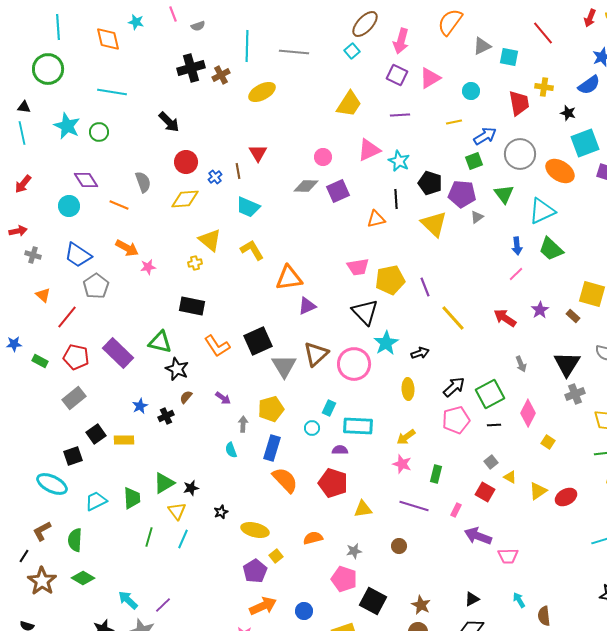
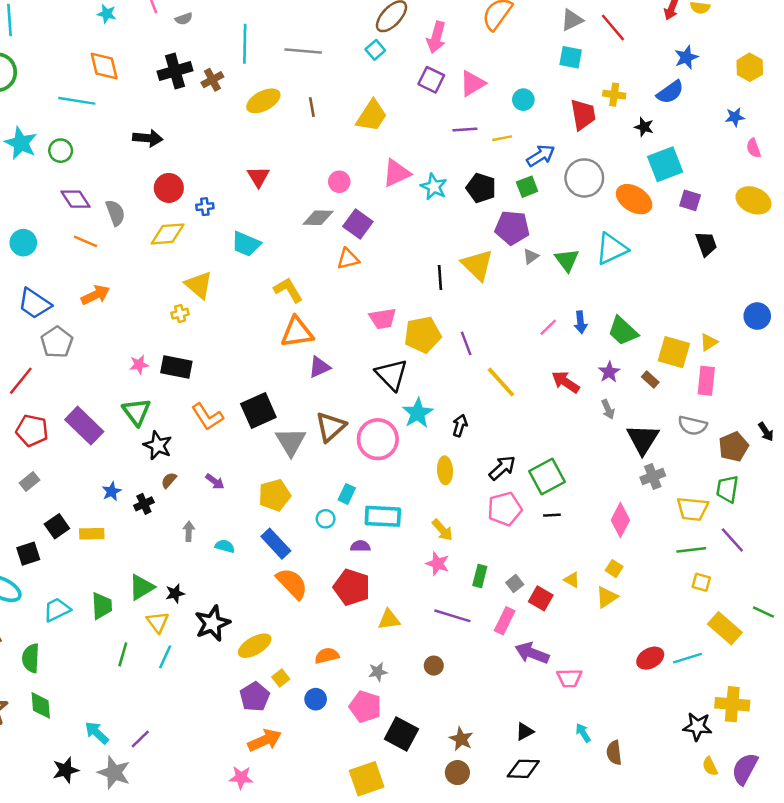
orange diamond: (108, 39) -> (104, 66), moved
gray triangle: (482, 46) -> (572, 20), moved
purple line: (400, 115) -> (465, 129), moved
black arrow: (169, 122) -> (148, 138), turned -40
brown line: (238, 171) -> (312, 107), moved
blue cross: (215, 177) -> (205, 207), turned 32
purple diamond: (86, 180) -> (76, 199), moved
black pentagon: (430, 183) -> (481, 188), moved
purple square: (338, 191) -> (358, 224), turned -30
green triangle: (504, 194) -> (567, 260), moved
black line: (396, 199) -> (440, 277), moved
orange triangle: (376, 219) -> (348, 259), moved
blue arrow: (517, 246) -> (581, 322), moved
orange arrow: (127, 248) -> (95, 295), turned -55
green trapezoid: (551, 249) -> (623, 331), moved
yellow L-shape: (252, 250) -> (288, 290), moved
pink star: (148, 267) -> (139, 365), moved
pink line: (516, 274) -> (548, 327), moved
green triangle: (160, 342) -> (136, 412), turned 40
black arrow: (420, 353) -> (460, 426), turned -54
gray arrow: (521, 364) -> (608, 409), moved
gray rectangle: (74, 398) -> (30, 481), size x0.7
pink diamond: (528, 413) -> (620, 520), moved
gray arrow: (243, 424) -> (189, 531), moved
yellow arrow: (406, 437) -> (442, 530), turned -96
yellow square: (548, 442) -> (614, 569), moved
blue rectangle: (272, 448) -> (276, 544), turned -60
cyan semicircle: (231, 450) -> (225, 546), turned 126
gray square: (491, 462) -> (515, 583), moved
red ellipse: (566, 497) -> (650, 658), moved
pink rectangle: (456, 510) -> (505, 621), size x1.5
black star: (221, 512) -> (212, 623), size x2.0
yellow ellipse: (255, 530) -> (255, 646), turned -44
green diamond: (83, 578) -> (41, 705), turned 55
blue circle: (304, 611) -> (316, 699), moved

